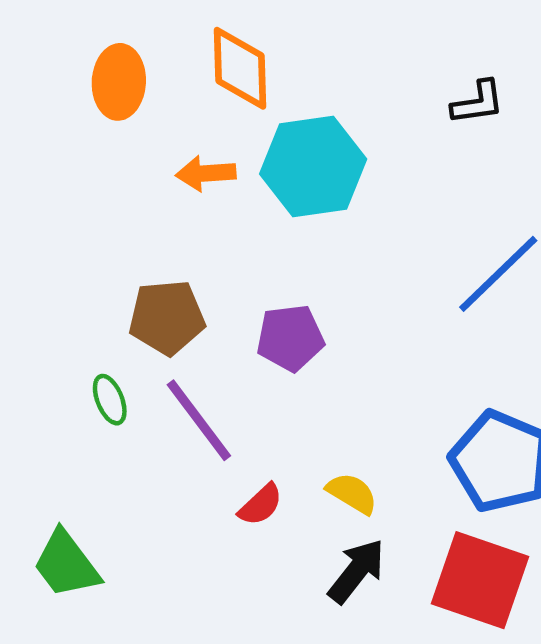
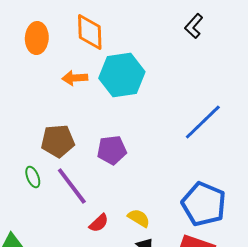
black L-shape: (478, 102) -> (194, 26), moved, turned 140

